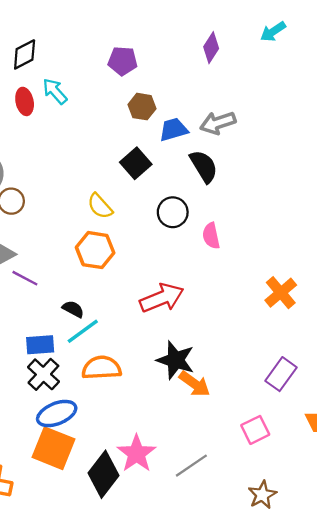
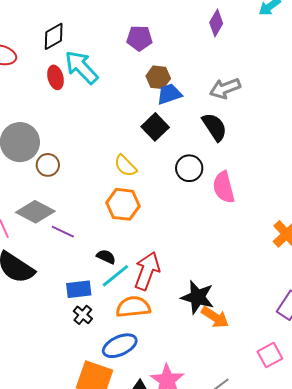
cyan arrow: (55, 91) -> (81, 67), size x1.5
blue trapezoid: (174, 130) -> (169, 94), moved
pink semicircle: (211, 236) -> (224, 187), size x1.4
red arrow: (162, 298) -> (147, 271), moved, turned -45
black cross: (43, 374) -> (83, 315), size x0.7
blue ellipse: (57, 414) -> (120, 346), moved

